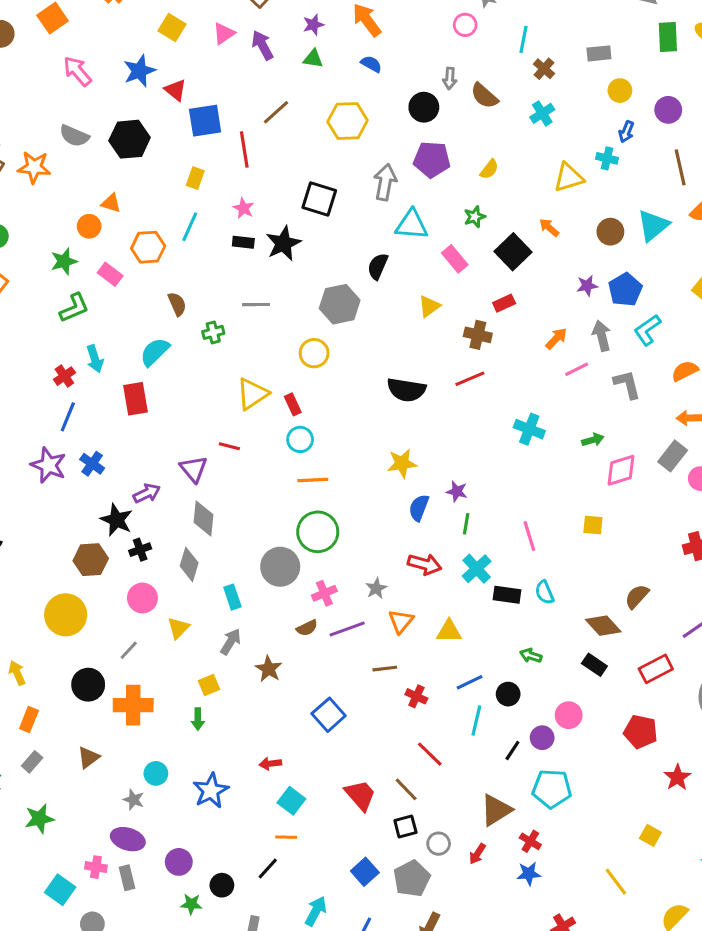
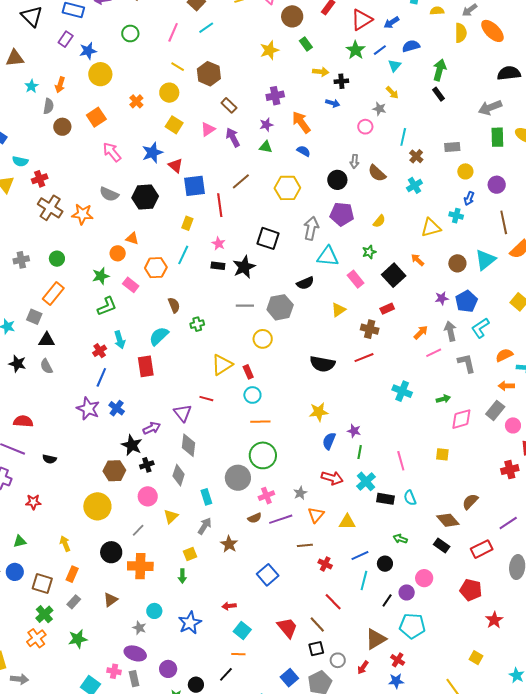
black semicircle: (378, 266) -> (305, 283), turned -138
gray line: (256, 305) -> (245, 306), moved

